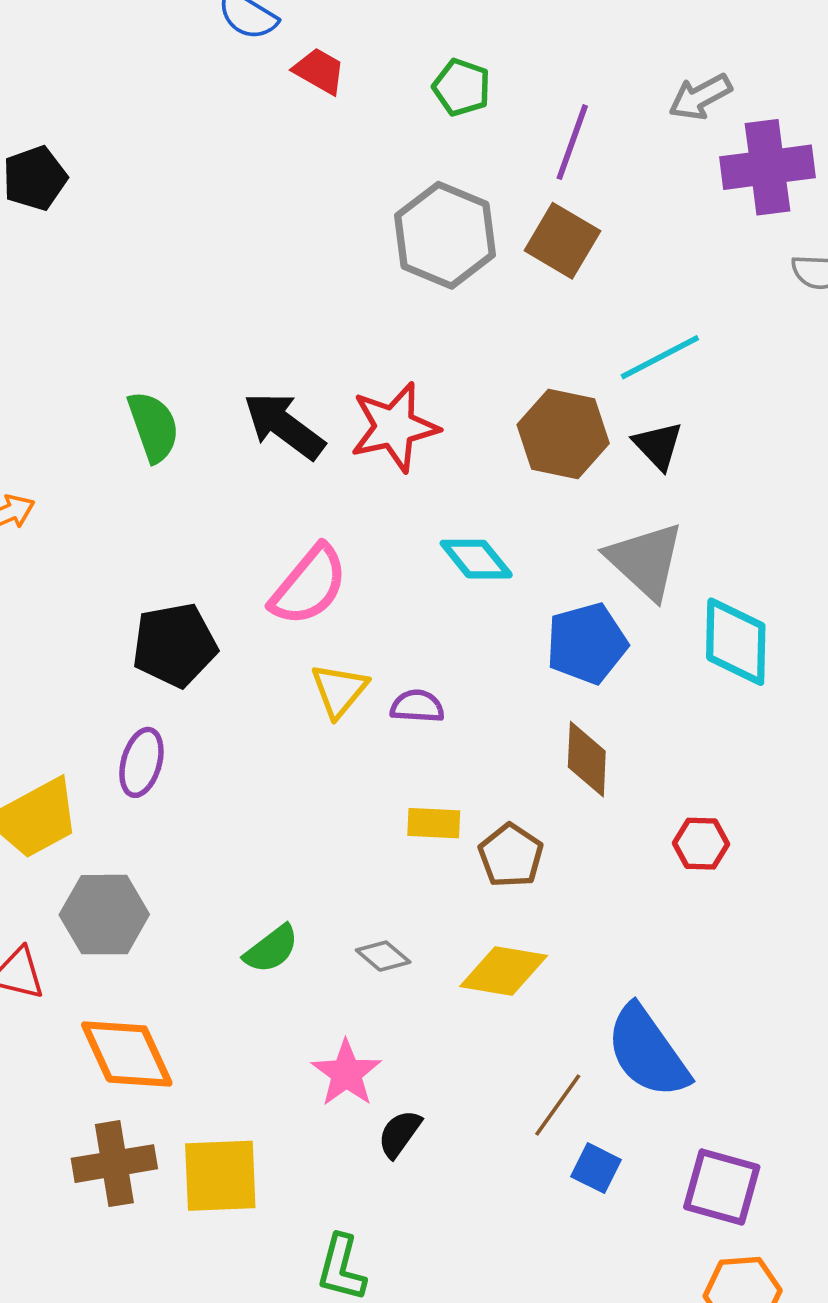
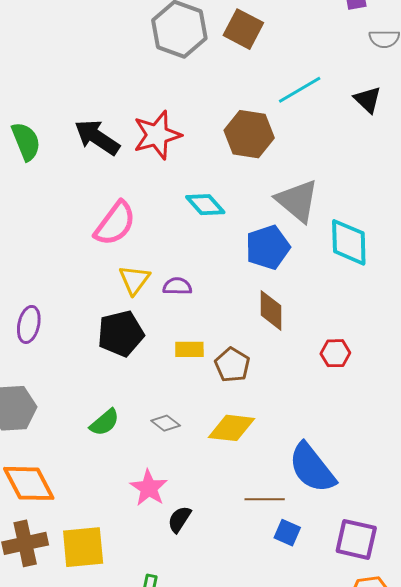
black triangle: (658, 445) -> (368, 100), moved
black pentagon: (175, 645) -> (121, 334), moved
brown line: (558, 1105) -> (265, 499), turned 57

